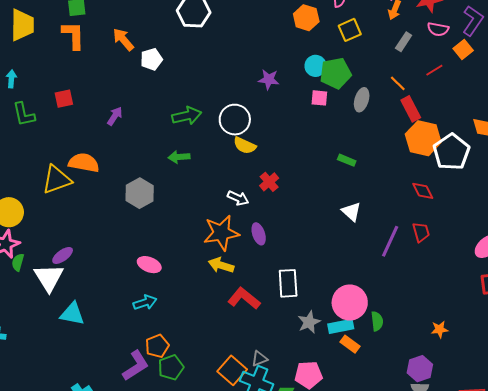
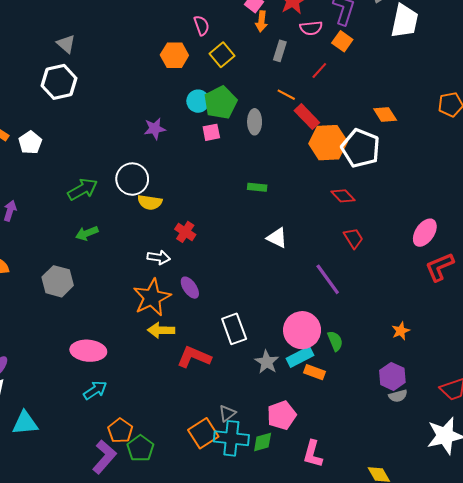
purple line: (390, 241) -> (328, 279), moved, turned -44
pink ellipse: (149, 265) -> (88, 351), size x1.4
orange square: (232, 370) -> (203, 433), turned 32

